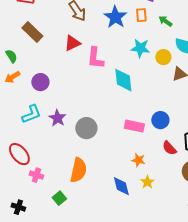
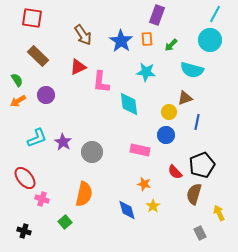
green arrow: (165, 21) -> (171, 45), turned -80
yellow circle: (163, 57) -> (169, 112), moved
purple circle: (40, 82) -> (46, 95), moved
blue circle: (160, 120) -> (166, 135), moved

